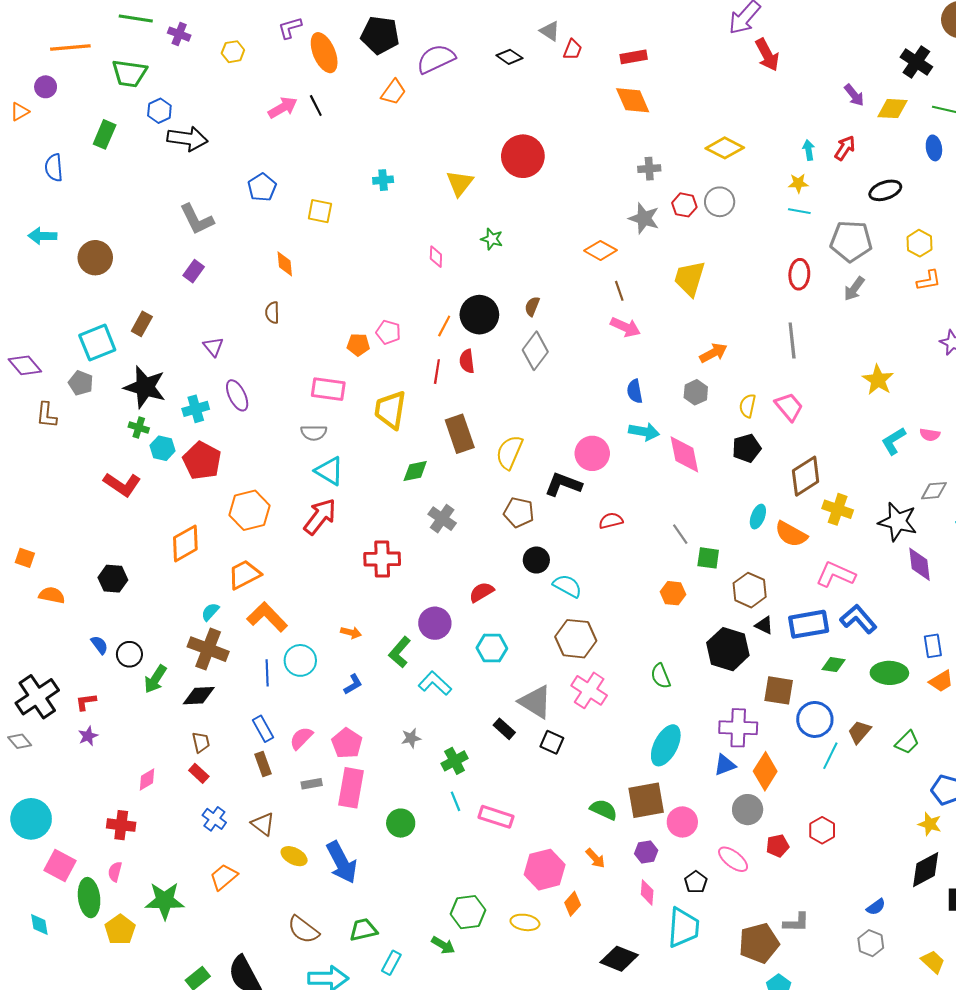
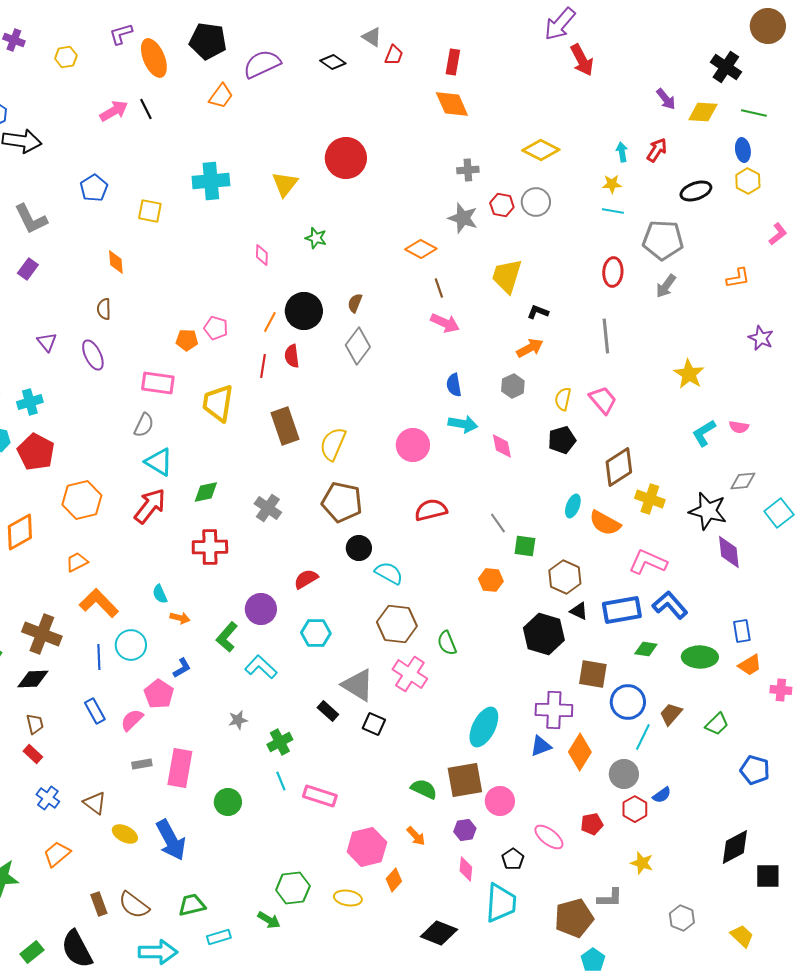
red rectangle: (634, 57) -> (453, 62), turned -70
cyan cross: (383, 180) -> (211, 181), size x1.8
yellow hexagon: (919, 243) -> (748, 181), moved
purple ellipse: (237, 395) -> (93, 355), moved
gray semicircle: (314, 433) -> (144, 425), turned -65
pink diamond: (684, 454) -> (502, 446), size x0.7
green diamond: (415, 471) -> (206, 492), moved
black L-shape: (563, 484) -> (538, 312), moved, size x0.6
brown pentagon: (519, 512) -> (342, 502), size x1.4
red semicircle: (611, 521) -> (431, 510), size x1.4
orange trapezoid: (244, 575) -> (77, 562), size x0.7
cyan semicircle: (210, 612) -> (160, 594), moved, turned -66
green semicircle: (661, 676) -> (447, 643), moved
pink pentagon: (347, 743) -> (159, 694), moved
brown rectangle: (263, 764) -> (99, 904), moved
gray circle: (748, 810) -> (624, 774), moved
yellow star: (930, 824) -> (642, 863), moved
blue semicircle: (876, 907) -> (662, 795), moved
cyan rectangle: (391, 963) -> (219, 937), turned 45

